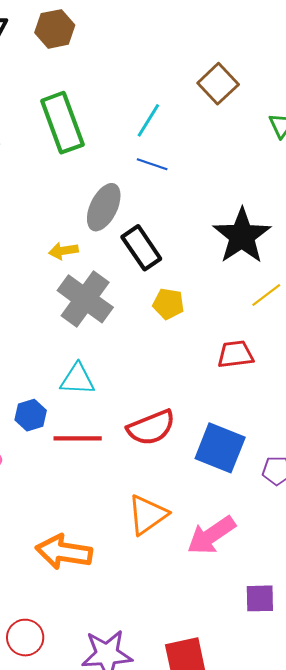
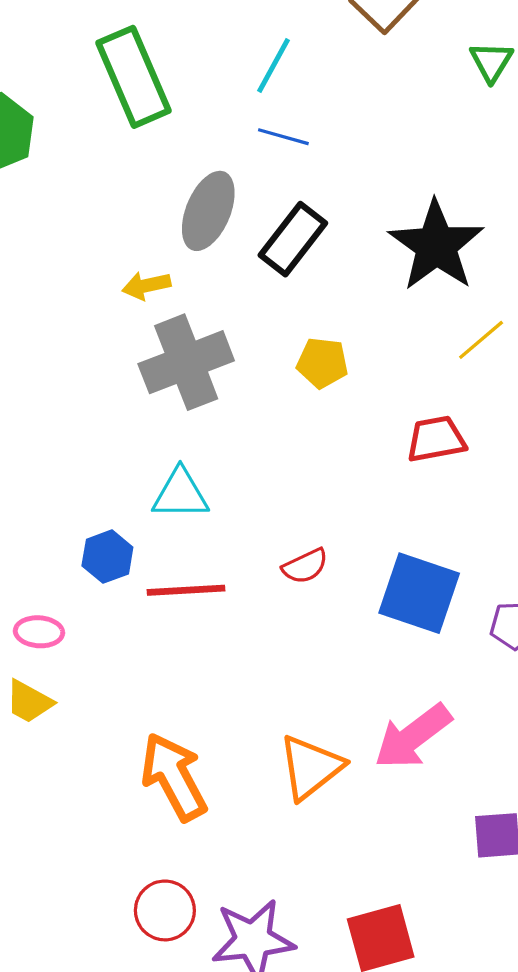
black rectangle: (141, 248) -> (293, 239), moved, turned 75
gray cross: (85, 299) -> (186, 362), turned 36
red semicircle: (151, 428) -> (305, 566), size x0.6
orange triangle: (148, 515) -> (311, 767), moved
orange arrow: (64, 552) -> (174, 777), turned 56
red circle: (25, 638) -> (165, 910), moved

